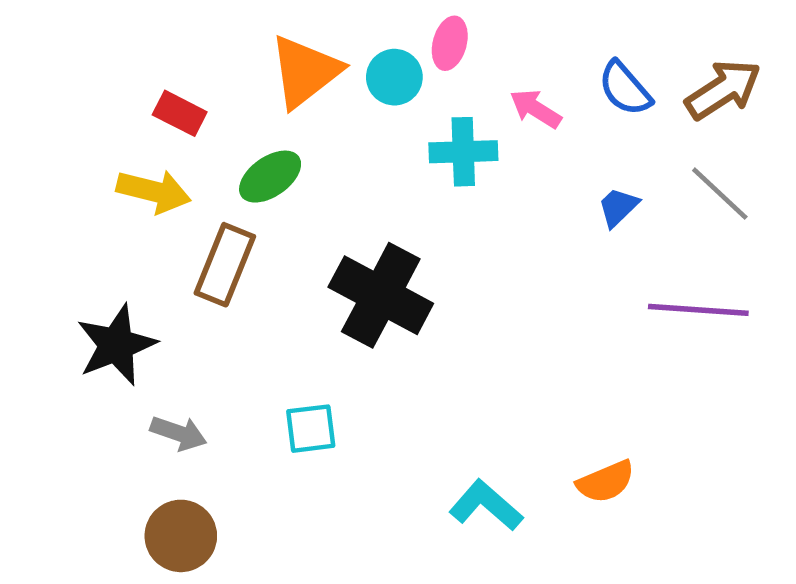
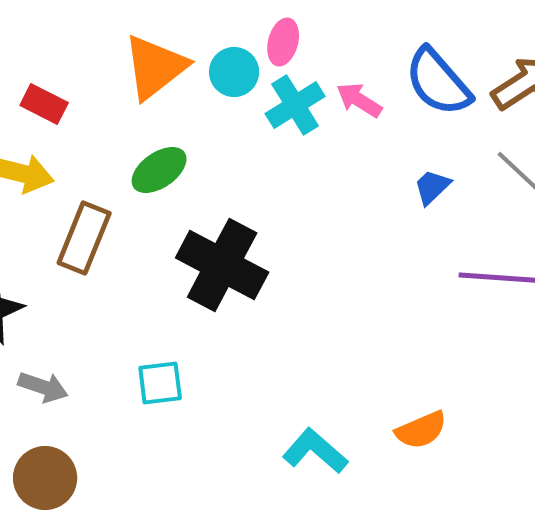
blue semicircle: (625, 88) -> (438, 82), size x1.4
cyan cross: (463, 152) -> (295, 105), moved, turned -30
green ellipse: (270, 177) -> (159, 170), moved

